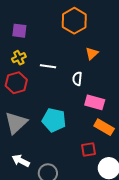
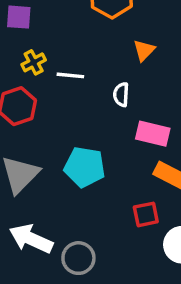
yellow cross: (19, 58) -> (34, 62), moved
white arrow: (21, 161) -> (31, 239), size x1.4

